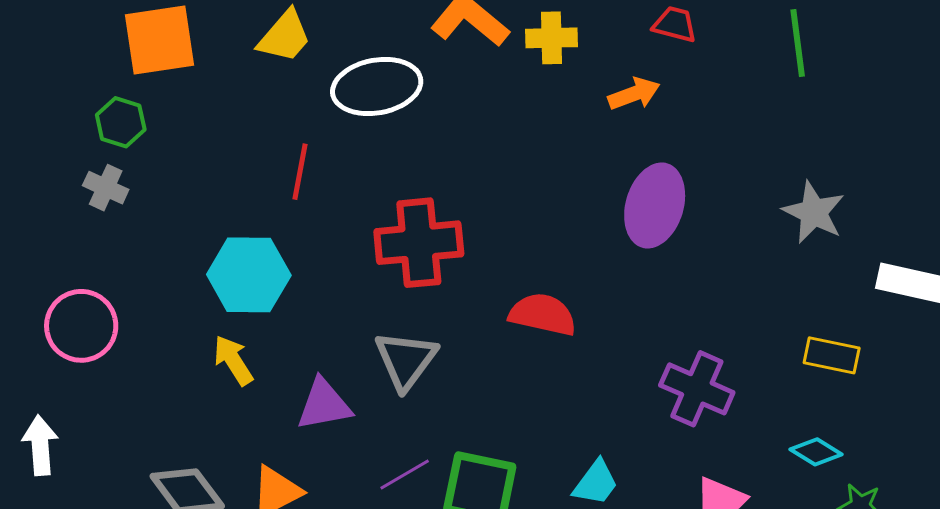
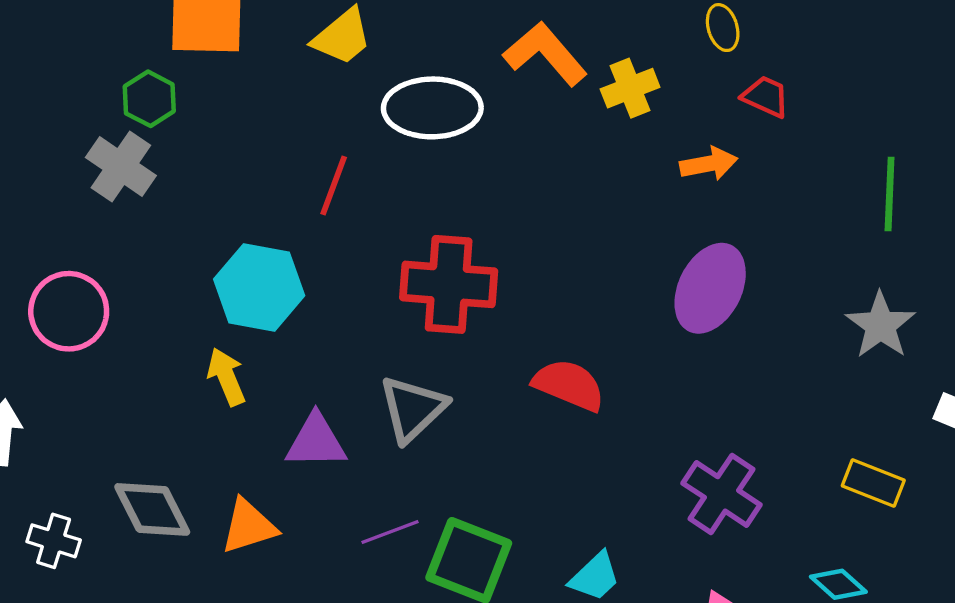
yellow cross: (551, 38) -> (630, 88), turned -30
green line: (798, 43) -> (890, 194), moved
gray cross: (106, 188) -> (121, 167), size x1.4

